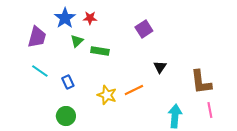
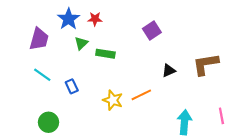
black triangle: (160, 67) -> (169, 71), turned 32
brown L-shape: (201, 82) -> (206, 64), moved, turned 88
green circle: (66, 116) -> (48, 122), moved

